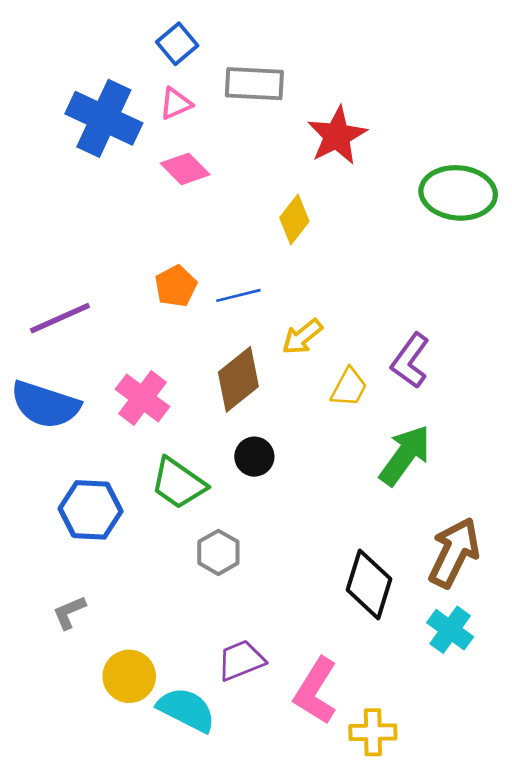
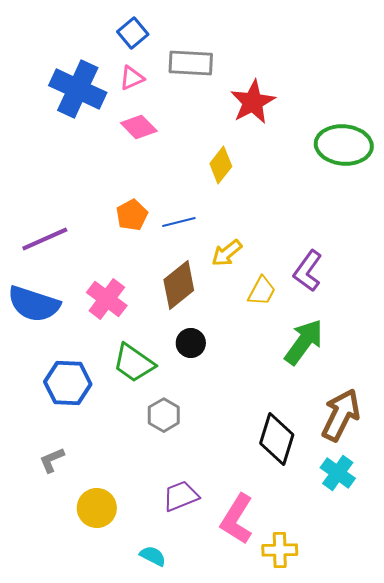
cyan semicircle: (186, 710) -> (153, 556), moved, size x0.6

